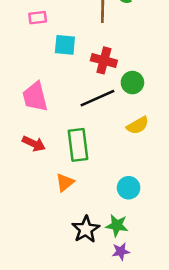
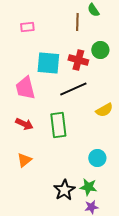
cyan square: (65, 45) -> (48, 63), moved, size x1.4
green circle: (132, 83) -> (100, 50), moved
orange triangle: (65, 183) -> (24, 160), moved

